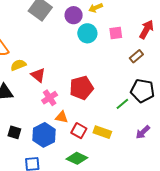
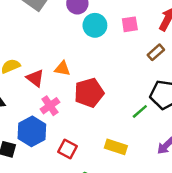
orange triangle: (62, 117) -> (62, 68), moved
red square: (79, 131) -> (67, 149), moved
blue hexagon: (44, 135) -> (32, 131), moved

